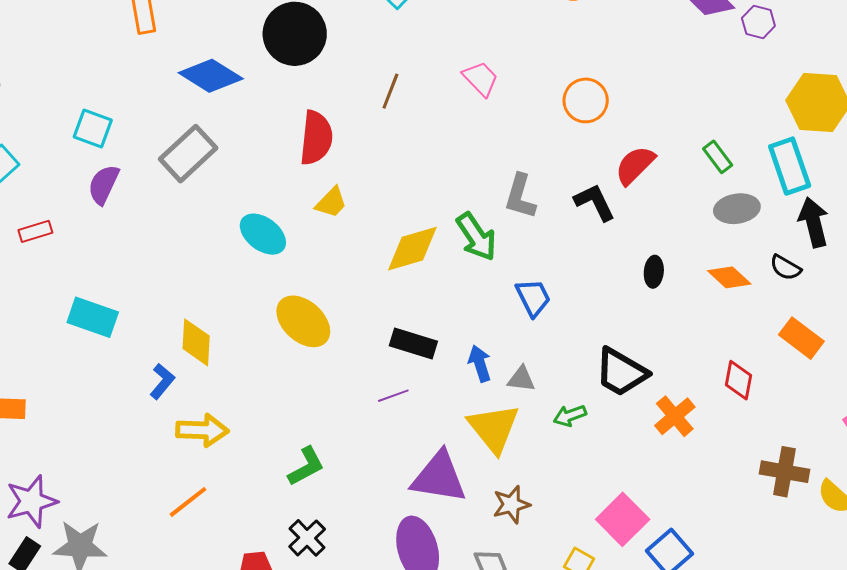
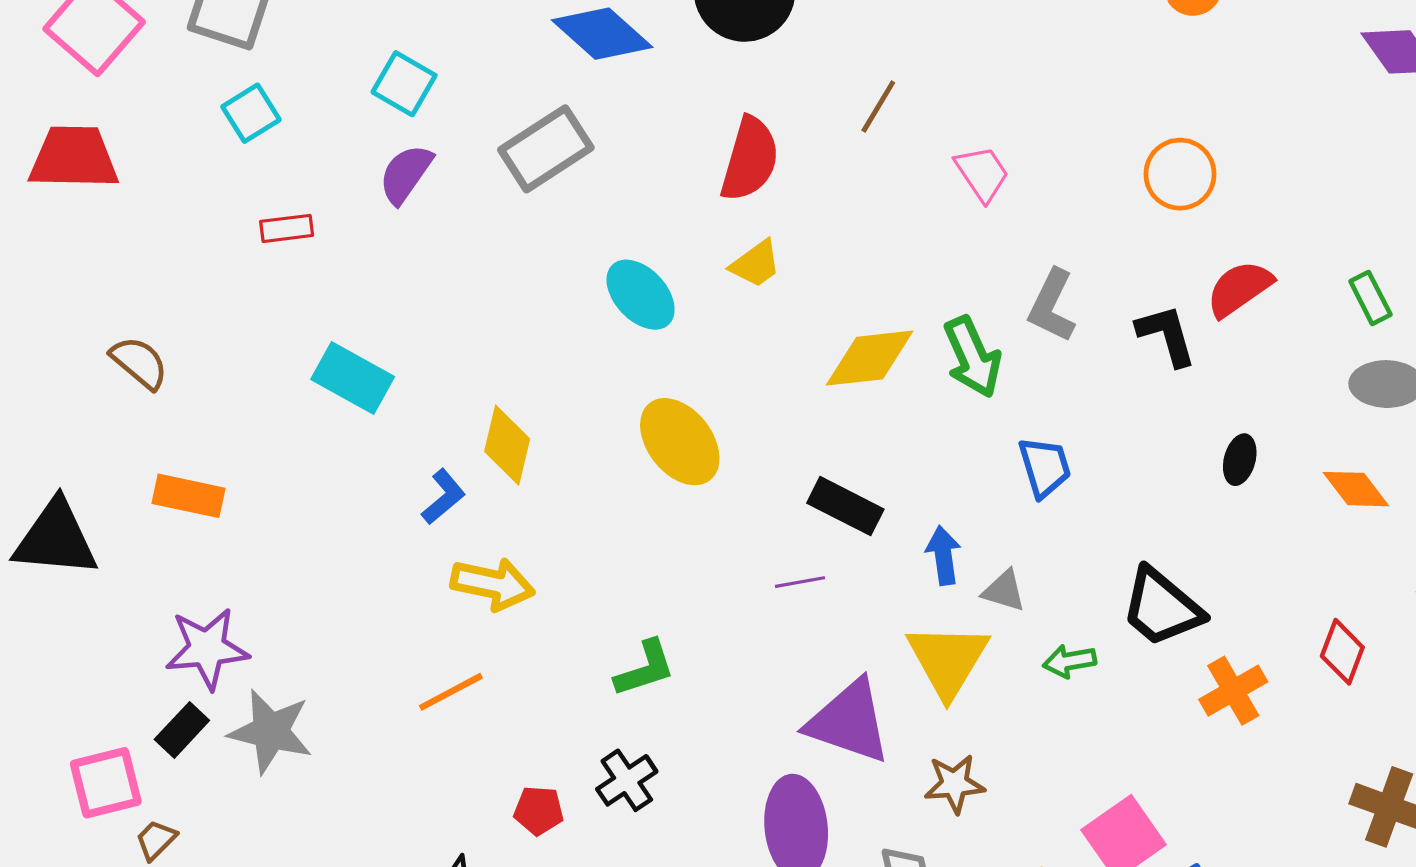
pink trapezoid: (481, 79) -> (982, 174), moved

